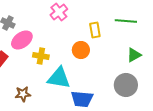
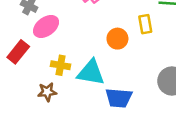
yellow rectangle: (95, 30) -> (145, 24), moved
yellow cross: (41, 56) -> (61, 65), moved

